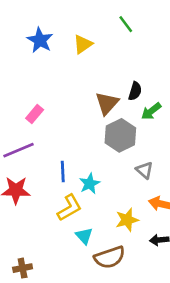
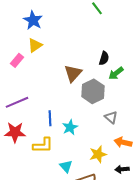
yellow triangle: (83, 44) -> (35, 45), moved
brown triangle: (107, 103) -> (73, 73), moved
pink rectangle: (35, 114) -> (17, 60), moved
yellow L-shape: (69, 208) -> (43, 145), moved, turned 30

